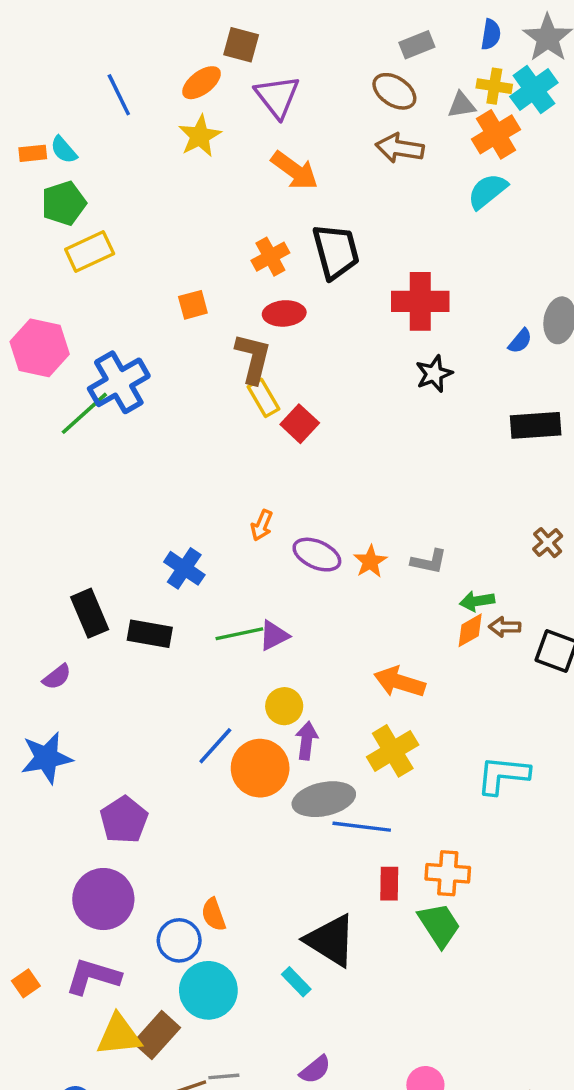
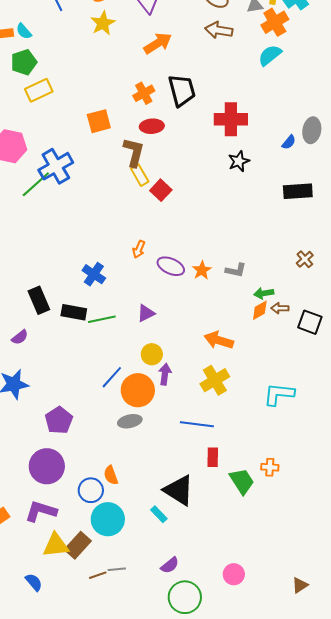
orange arrow: (295, 171) -> (158, 43), turned -68
orange square: (193, 305) -> (99, 121), size x1.4
green line: (239, 634) -> (102, 319), moved
gray ellipse: (324, 799) -> (130, 421), moved, size x0.7
orange cross: (448, 873) -> (270, 467), moved, size x0.7

